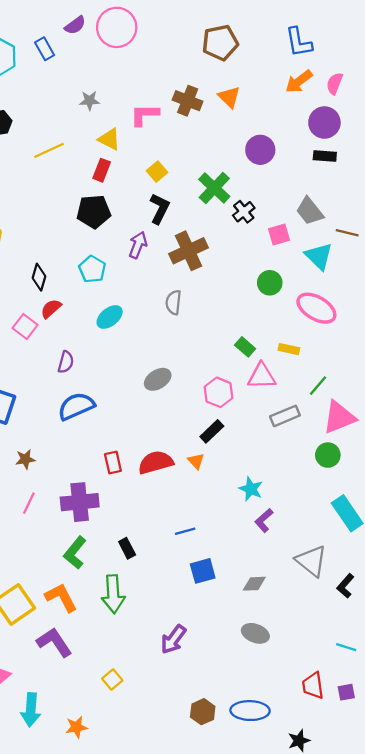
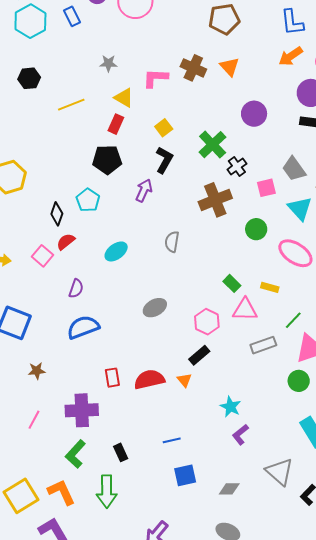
brown cross: (189, 251) -> (215, 200), moved
cyan pentagon: (92, 269) -> (88, 200), moved
pink line: (29, 503) -> (34, 420), moved

